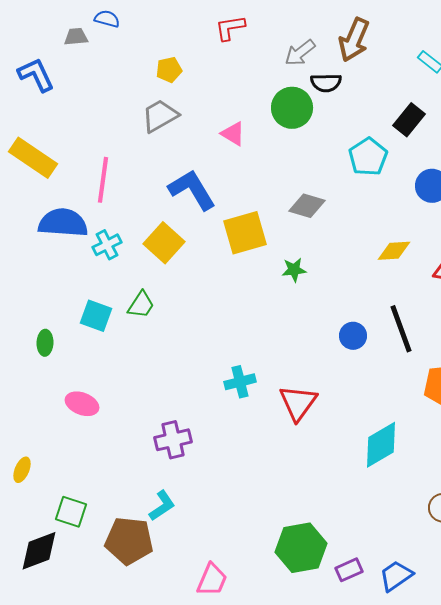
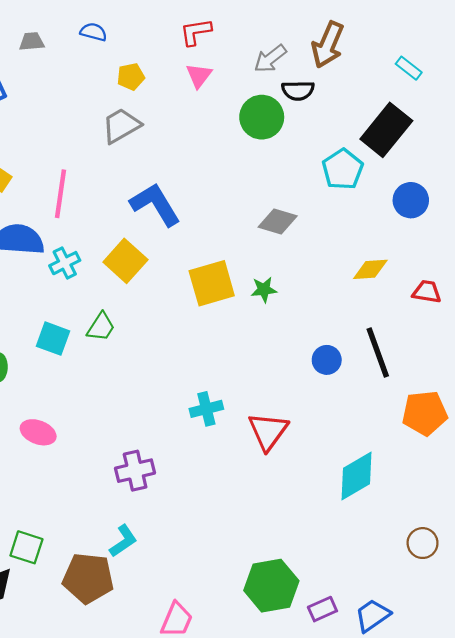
blue semicircle: (107, 19) -> (93, 32), moved
black rectangle: (409, 120) -> (386, 130), size x1.5
pink triangle: (233, 134) -> (199, 76), moved, turned 36
yellow square: (245, 233) -> (212, 283), moved

